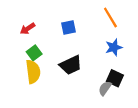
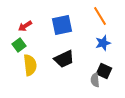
blue square: (68, 27) -> (62, 25), size x1.5
green square: (34, 53) -> (19, 45), moved
gray semicircle: (105, 88) -> (95, 80), turned -40

